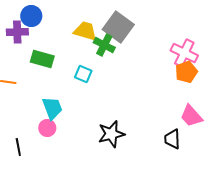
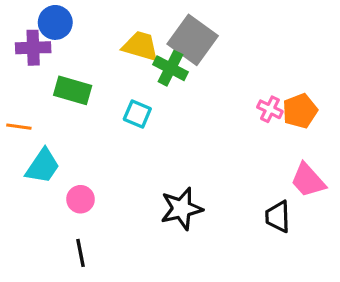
pink cross: (184, 53) -> (270, 109), moved, size x0.6
cyan trapezoid: (52, 108) -> (43, 166), moved, turned 55
black line: (18, 147) -> (80, 253), moved

